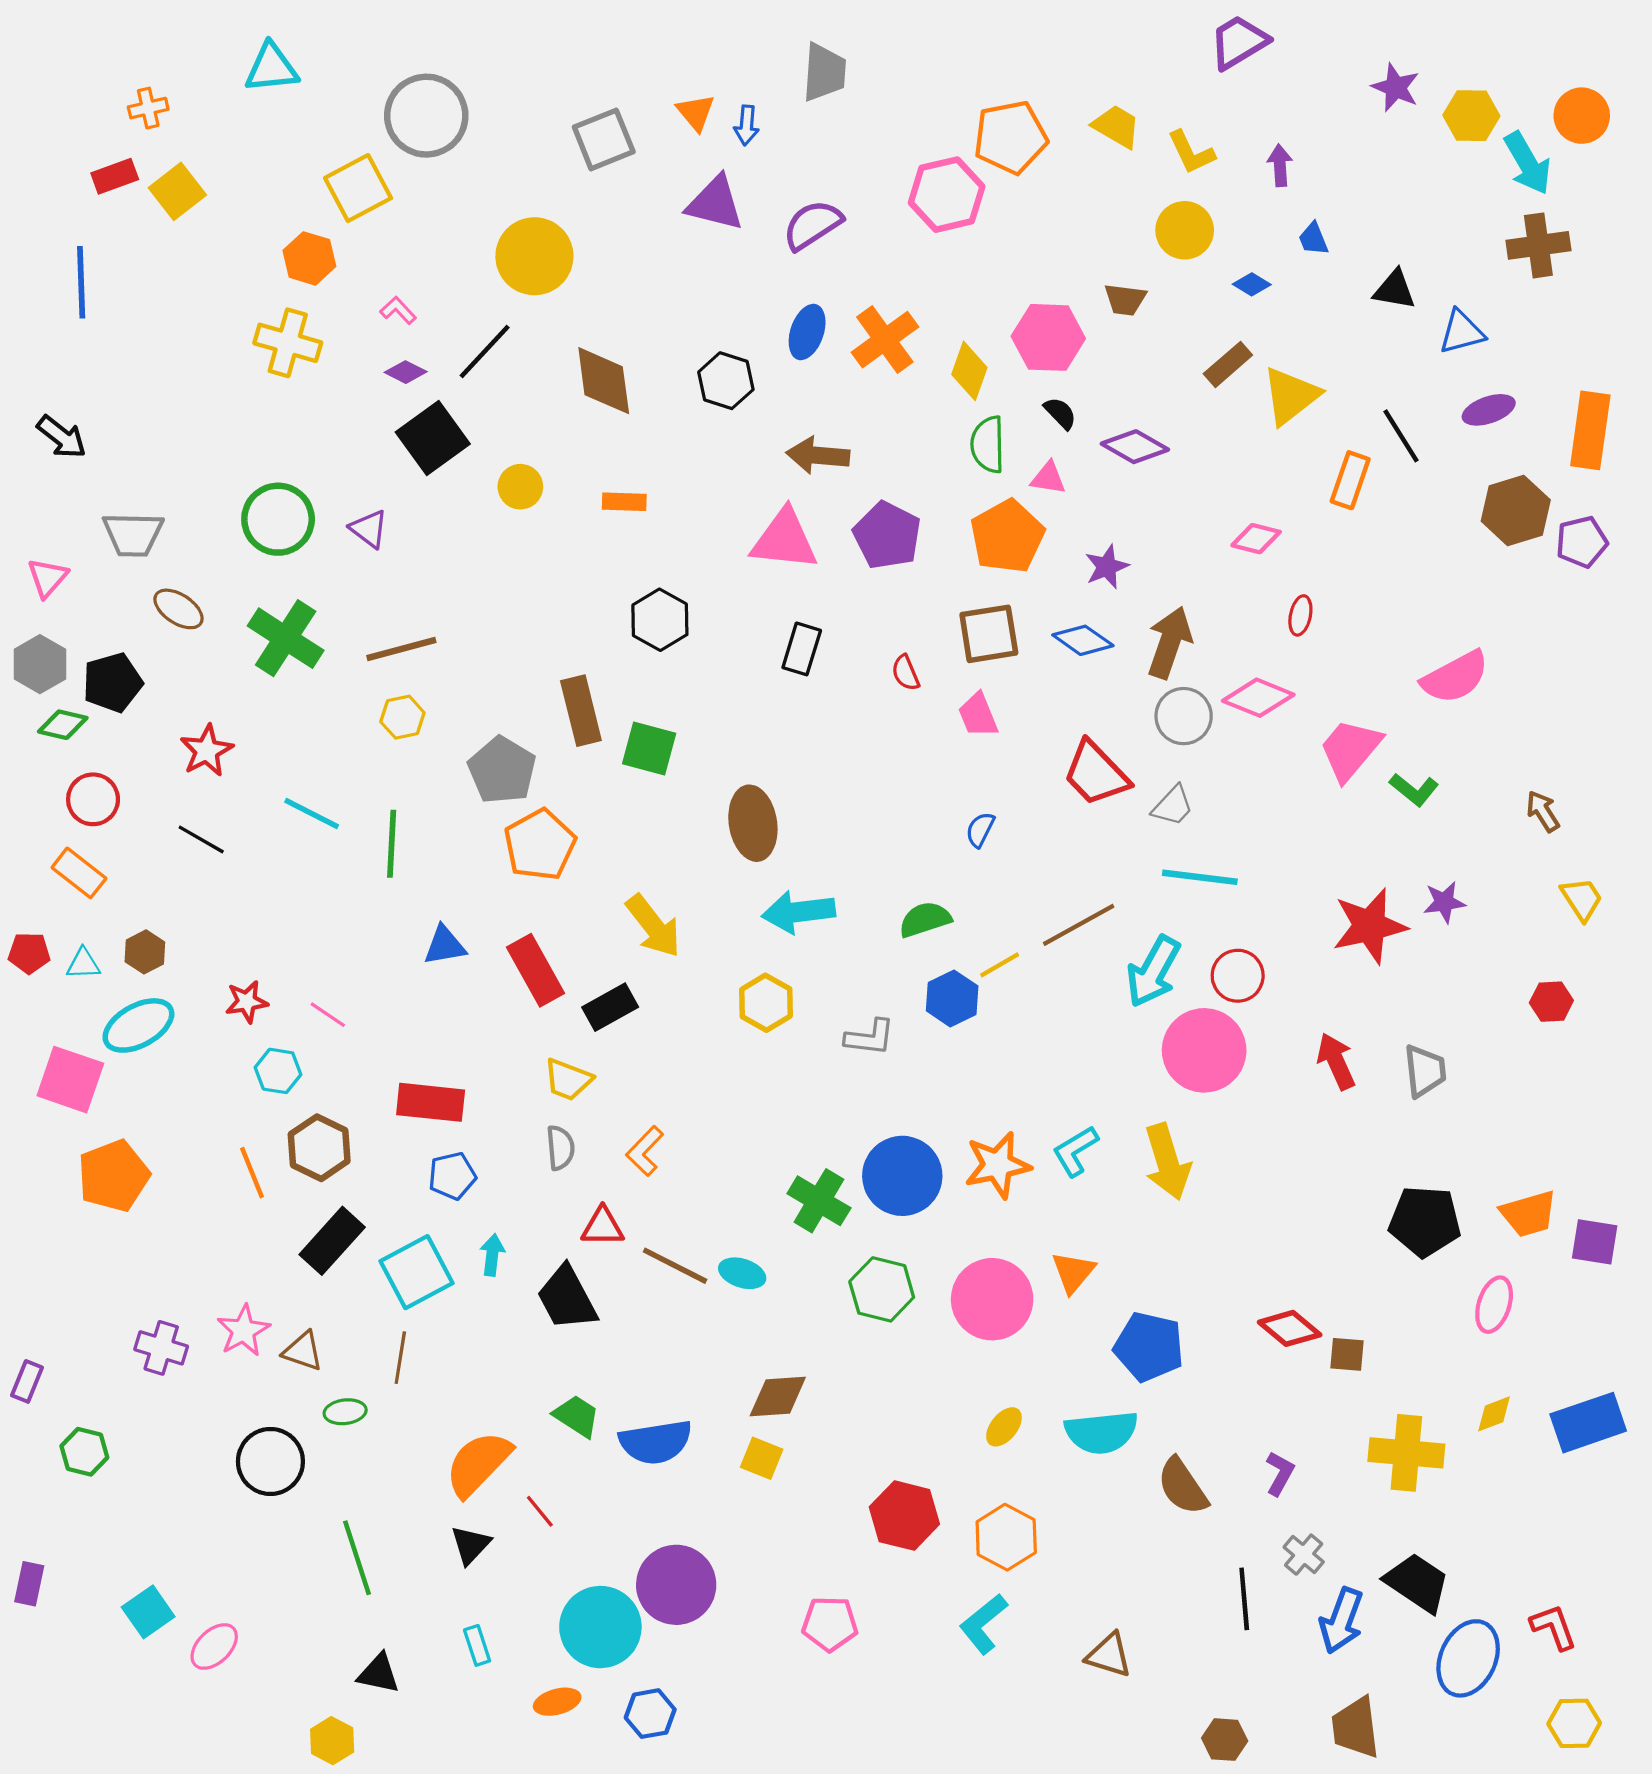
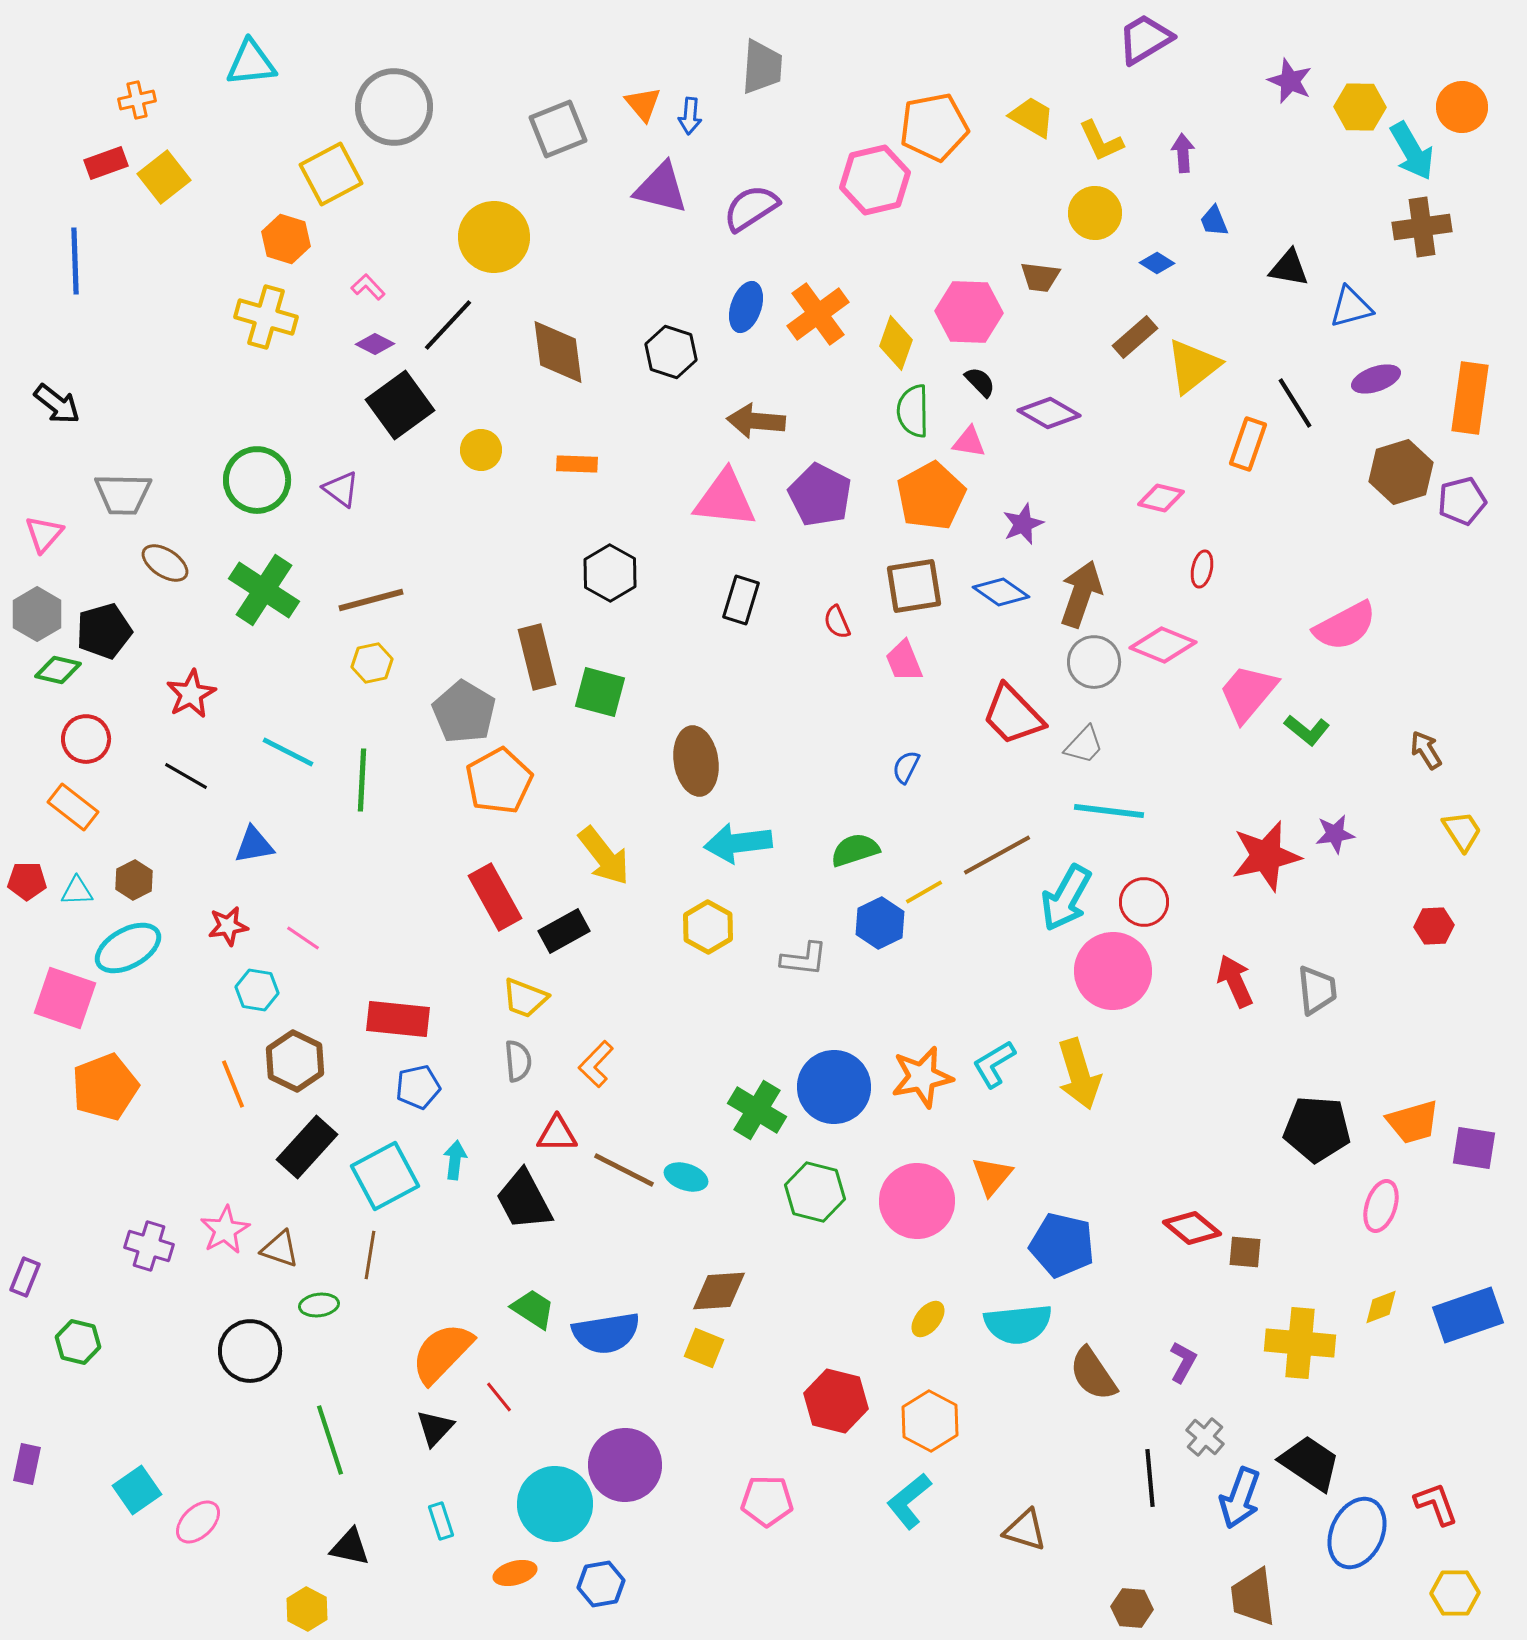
blue triangle: (445, 945) -> (254, 845), moved

